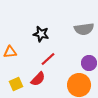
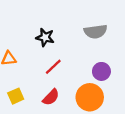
red semicircle: (38, 79) -> (51, 97), moved

